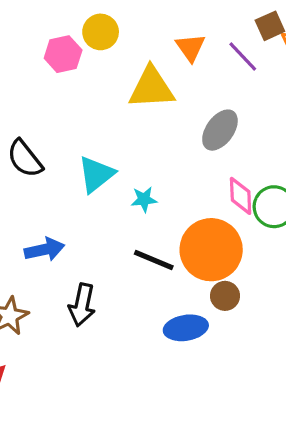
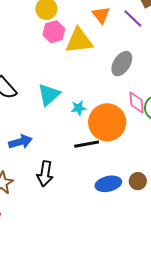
pink hexagon: (63, 54) -> (54, 32), moved
orange circle: (211, 250) -> (107, 122), moved
black line: (154, 260) -> (87, 144), turned -30
brown circle: (225, 296) -> (138, 181), moved

